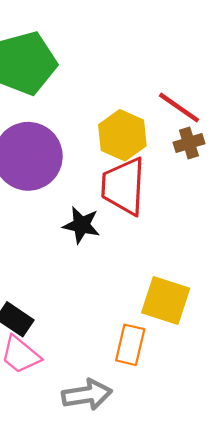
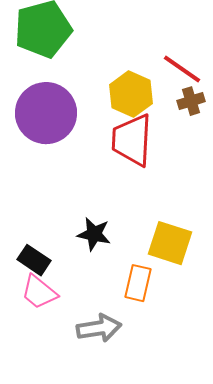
black star: (81, 225) -> (94, 234), moved

